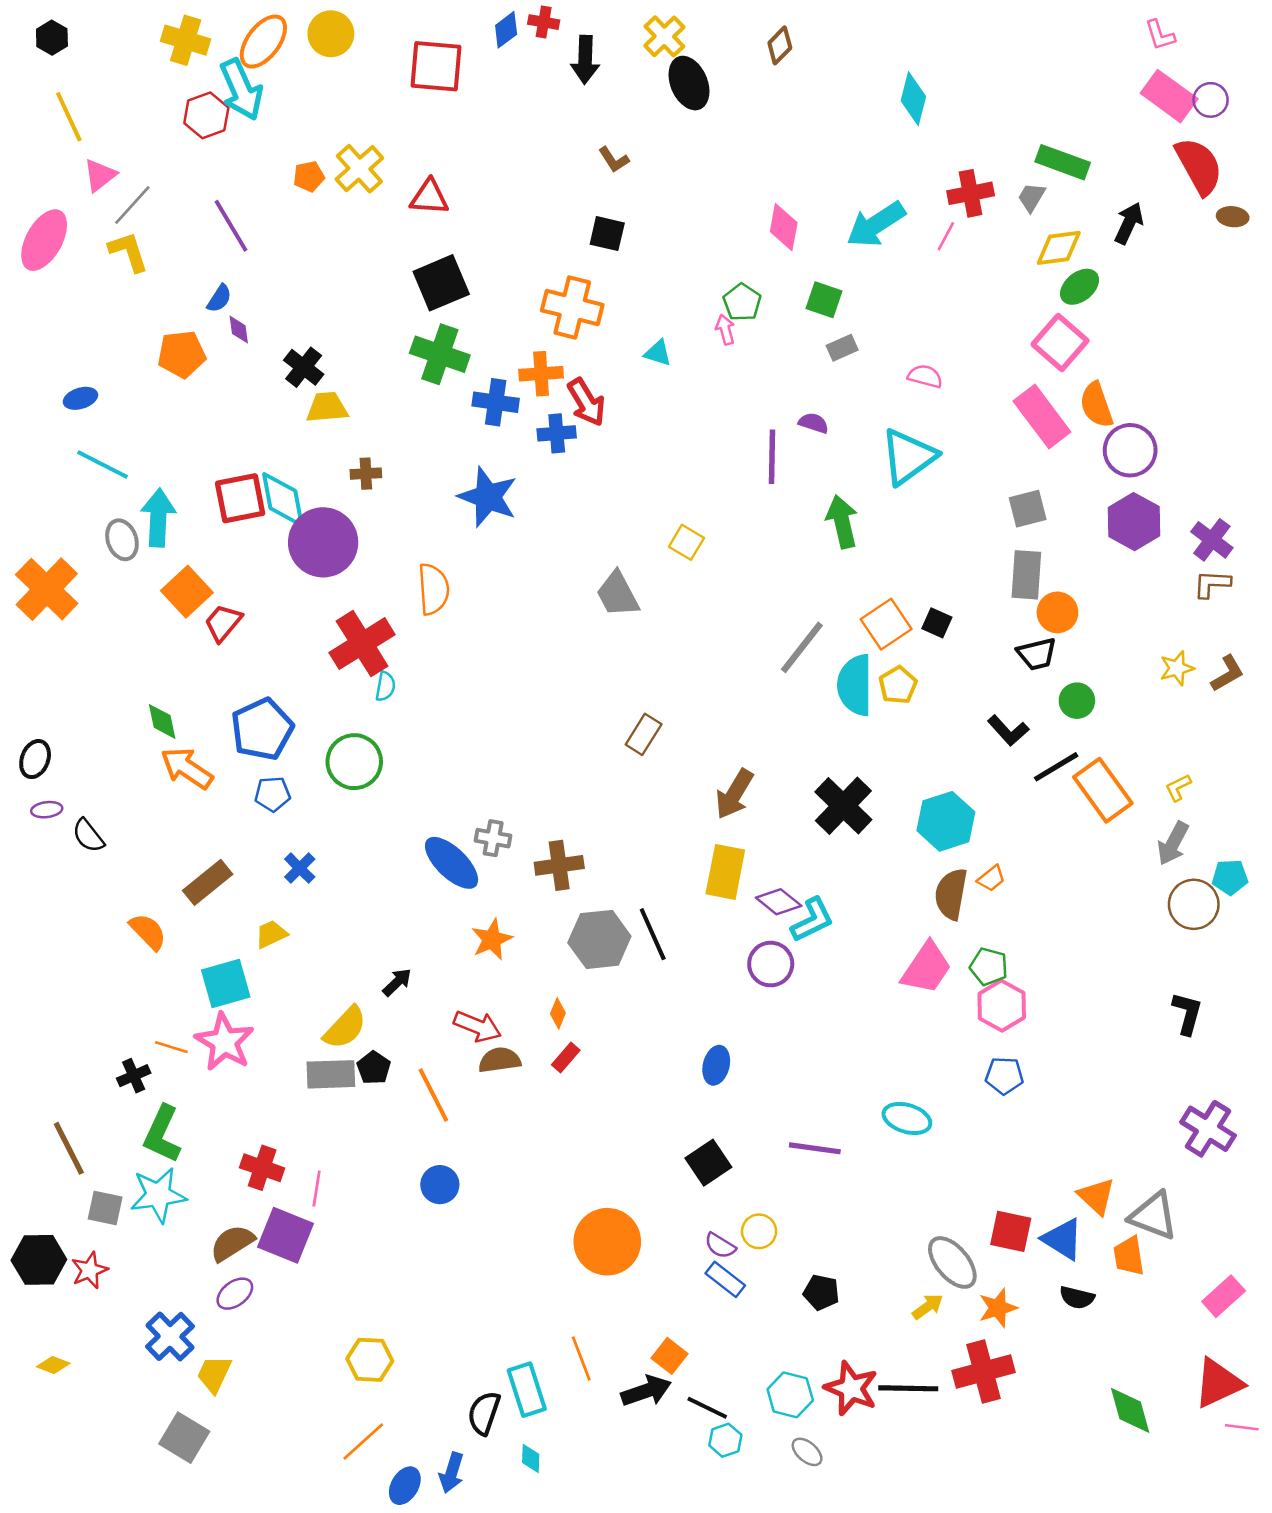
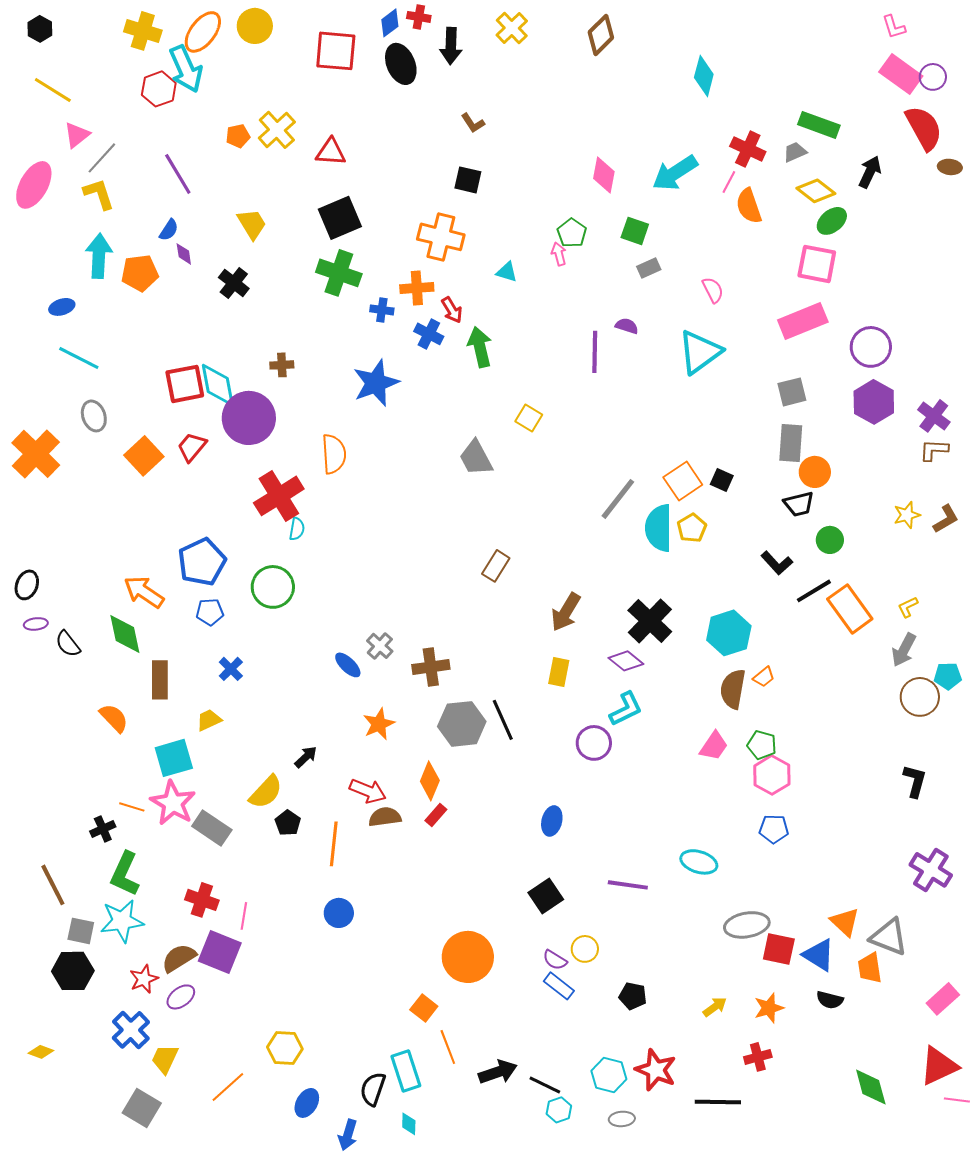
brown diamond: (780, 45) -> (601, 35), size x1.4
black ellipse: (689, 83) -> (401, 64), moved
yellow line: (69, 117) -> (53, 90), turned -33
red cross: (971, 193) -> (748, 149), turned 36
gray trapezoid: (1032, 197) -> (795, 152), turned 35
yellow diamond: (1059, 248) -> (816, 191), turned 45
pink square: (1060, 343) -> (817, 264), turned -30
pink semicircle: (925, 376) -> (713, 290), turned 48
blue cross: (496, 402) -> (382, 310), size x0.7
red arrow: (586, 402) -> (452, 310), size x0.7
orange semicircle: (1096, 405) -> (749, 206), moved
yellow trapezoid: (327, 407) -> (252, 224), moved, turned 64
pink rectangle: (1042, 417) -> (803, 321), turned -75
blue cross: (557, 433) -> (429, 334), turned 32
blue star: (488, 497) -> (376, 383), turned 30
cyan arrow: (158, 518) -> (99, 256), moved
green arrow: (842, 522) -> (480, 347), moved
red trapezoid: (223, 623) -> (192, 447), moved
green diamond: (162, 721) -> (125, 634), moved, size x1.4
gray cross: (493, 838) -> (380, 646), turned 32
blue ellipse: (452, 863) -> (348, 665), size x0.6
yellow rectangle: (725, 872) -> (559, 672), size x0.7
brown rectangle: (208, 882) -> (160, 680), turned -51
purple diamond: (779, 902) -> (626, 661), moved
pink trapezoid: (926, 968) -> (714, 746), size x0.7
orange diamond: (558, 1013) -> (430, 781), size x1.6
gray rectangle: (331, 1074) -> (212, 828), moved, turned 36
orange line: (433, 1095) -> (334, 844), turned 33
black hexagon: (39, 1260) -> (73, 971), moved
gray ellipse: (952, 1262) -> (747, 925), moved, turned -60
red star: (90, 1270) -> (144, 979), moved
orange square: (670, 1356) -> (424, 1008), moved
red cross: (984, 1371) -> (758, 1057), size x0.6
black line: (908, 1388) -> (718, 1102), moved
orange line: (363, 1442) -> (228, 1087), moved
gray ellipse: (807, 1452) -> (622, 1119), turned -45
blue ellipse: (405, 1486) -> (307, 1103), moved

